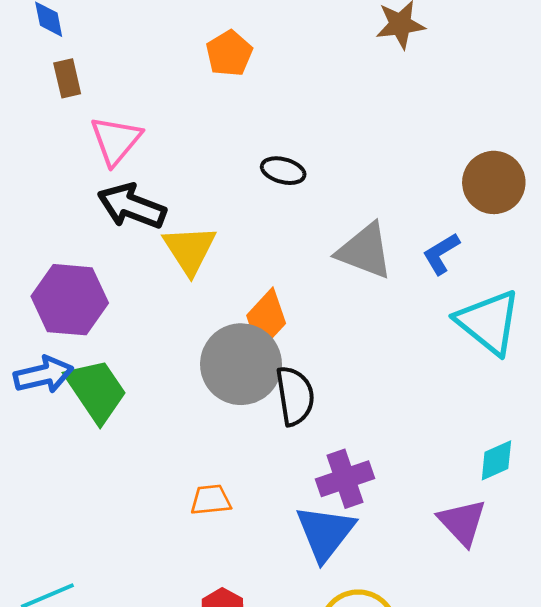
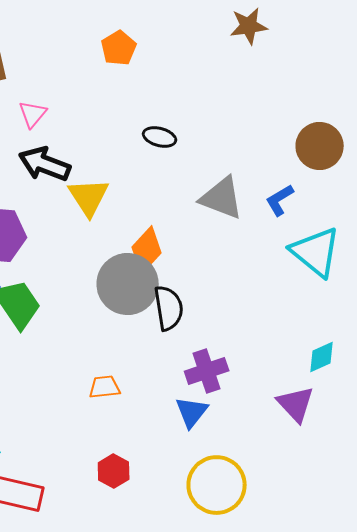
pink triangle: (116, 140) -> (33, 114), size x0.7
blue triangle: (325, 533) -> (192, 412), size x0.7

